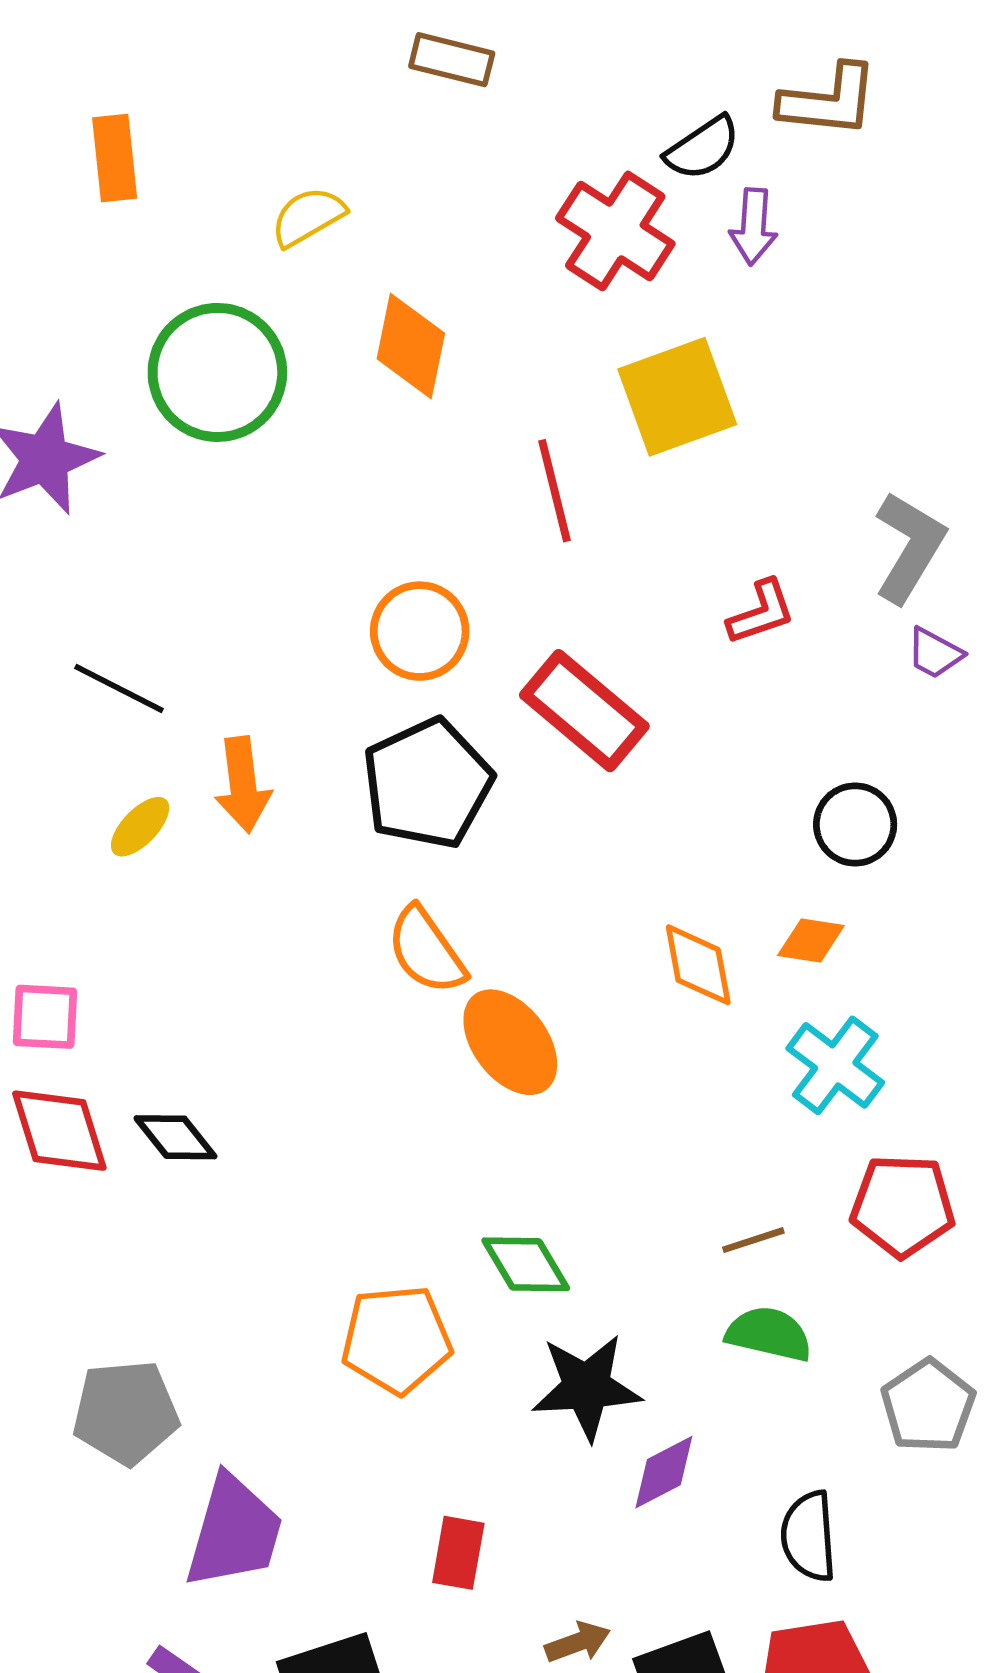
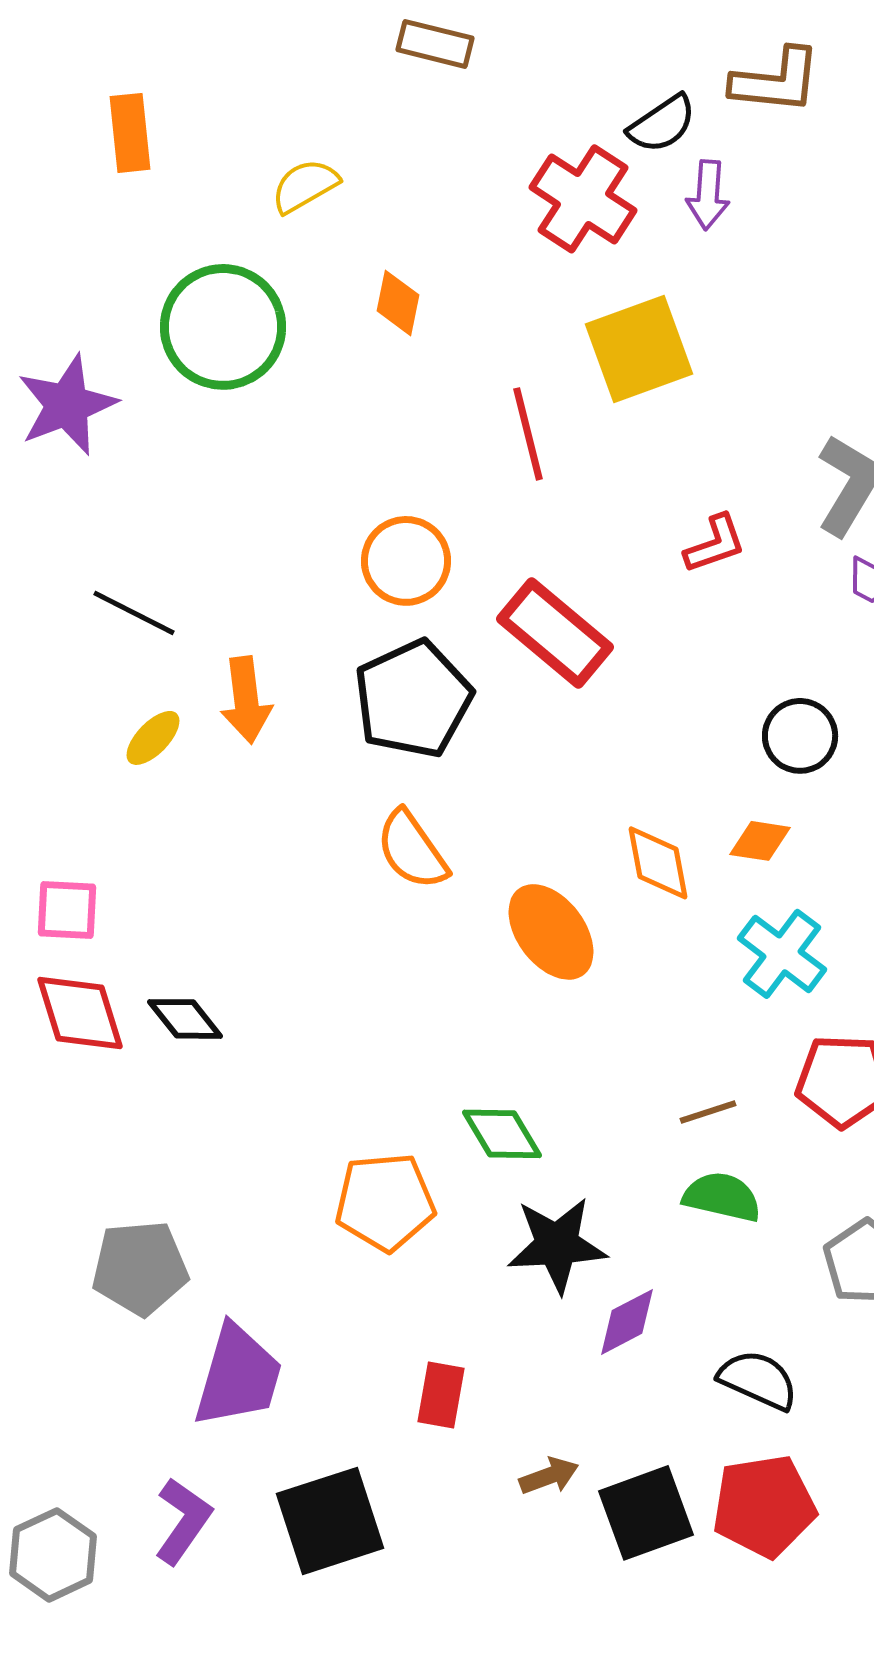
orange diamond: (411, 346) -> (398, 303), size x0.7
orange ellipse: (510, 1042) -> (551, 932), moved
black semicircle: (809, 1536) -> (758, 1380), turned 118

